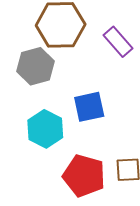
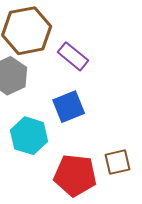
purple rectangle: (118, 42) -> (73, 56), moved

